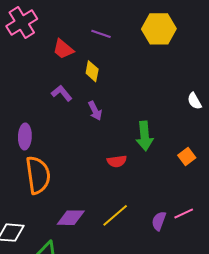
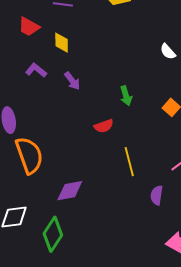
green arrow: (145, 136) -> (126, 96), size x0.7
yellow line: (115, 215) -> (129, 162), moved, turned -52
purple semicircle: (159, 221) -> (157, 195), moved

